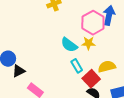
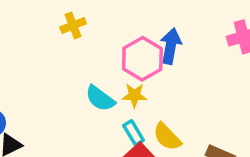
cyan rectangle: (77, 66) -> (134, 133), moved
yellow semicircle: (107, 67) -> (167, 137), turned -120

